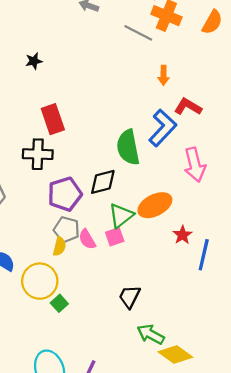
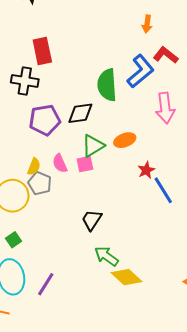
orange ellipse: (155, 205) -> (125, 140), size x0.7
gray pentagon: (67, 230) -> (40, 183), moved
blue line: (204, 255) -> (163, 190), turned -52
green square: (59, 303) -> (13, 240), moved

